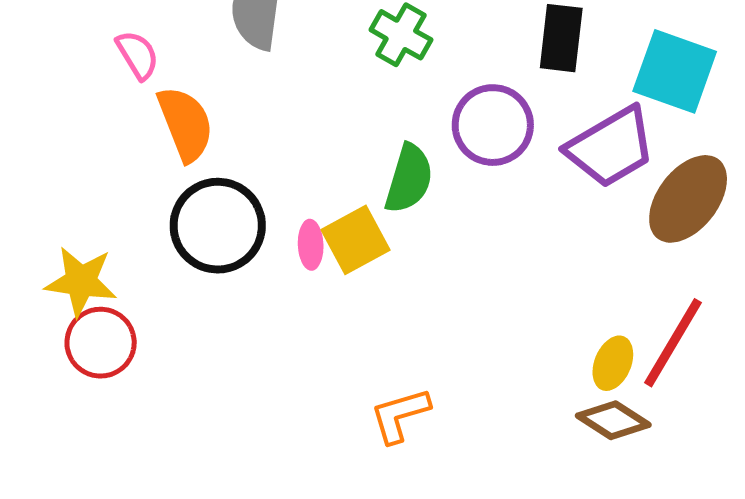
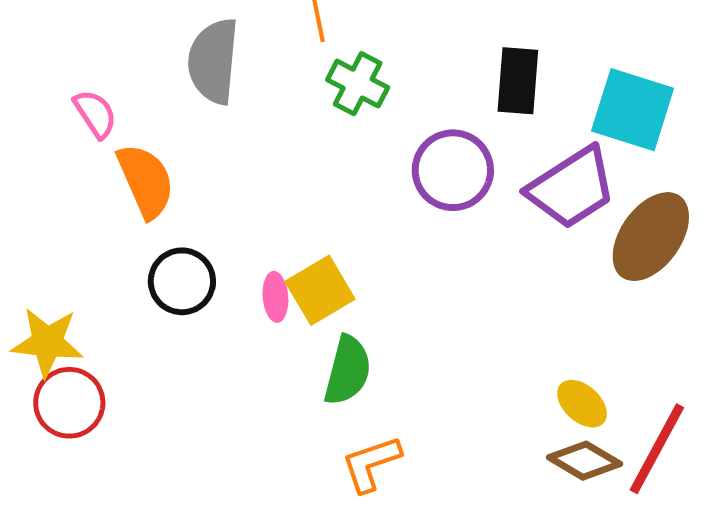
green semicircle: (409, 179) -> (348, 370), moved
black circle: (218, 226) -> (182, 281), size x0.7
red line: (673, 343) -> (657, 449), moved
yellow ellipse: (613, 363) -> (582, 404), turned -68

